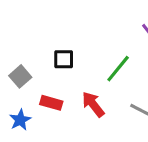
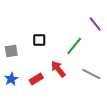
gray square: (20, 76) -> (11, 51), turned 32
red rectangle: (51, 103) -> (36, 79), moved, turned -48

